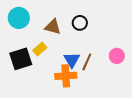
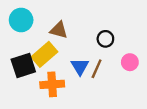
black circle: (80, 23) -> (105, 39), moved
yellow rectangle: (40, 49) -> (44, 54), size x1.6
orange cross: (66, 76) -> (52, 84), moved

